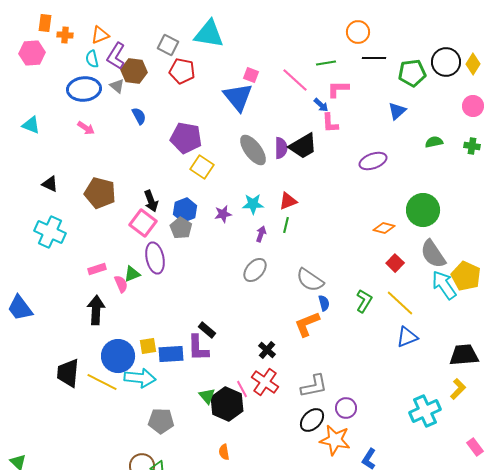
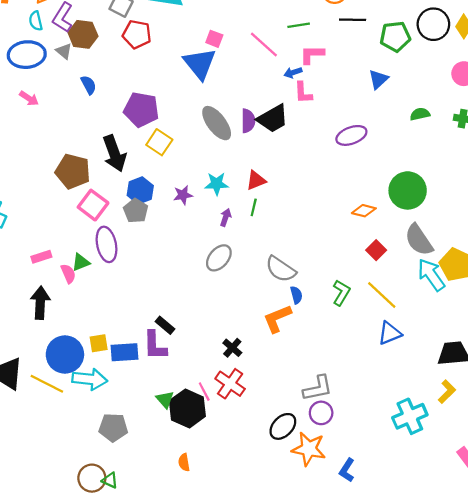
blue arrow: (321, 105) -> (293, 73), turned 119
brown pentagon: (100, 193) -> (73, 171), moved
black arrow: (151, 201) -> (114, 153), moved, size x1.5
gray L-shape: (314, 386) -> (318, 388), moved

